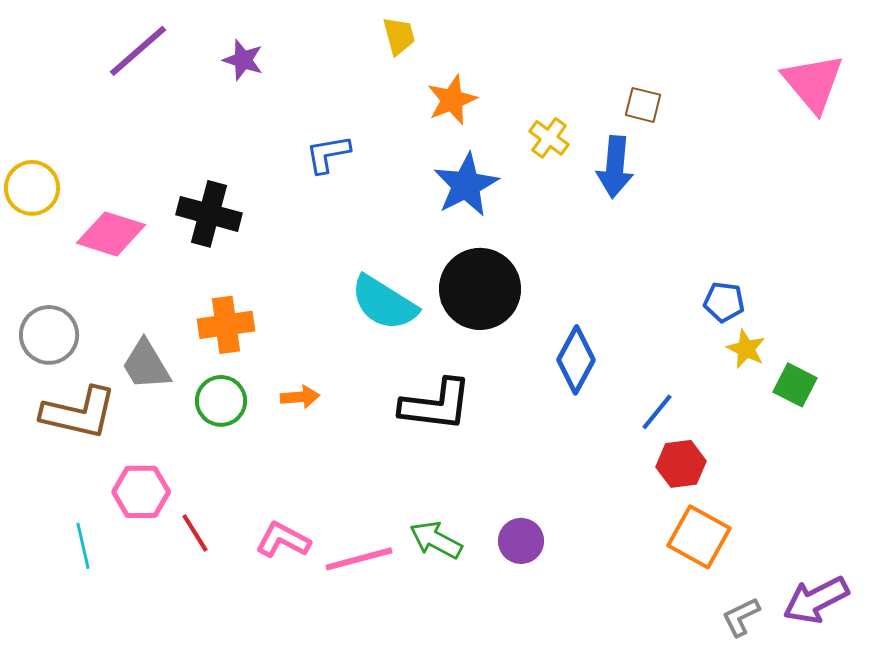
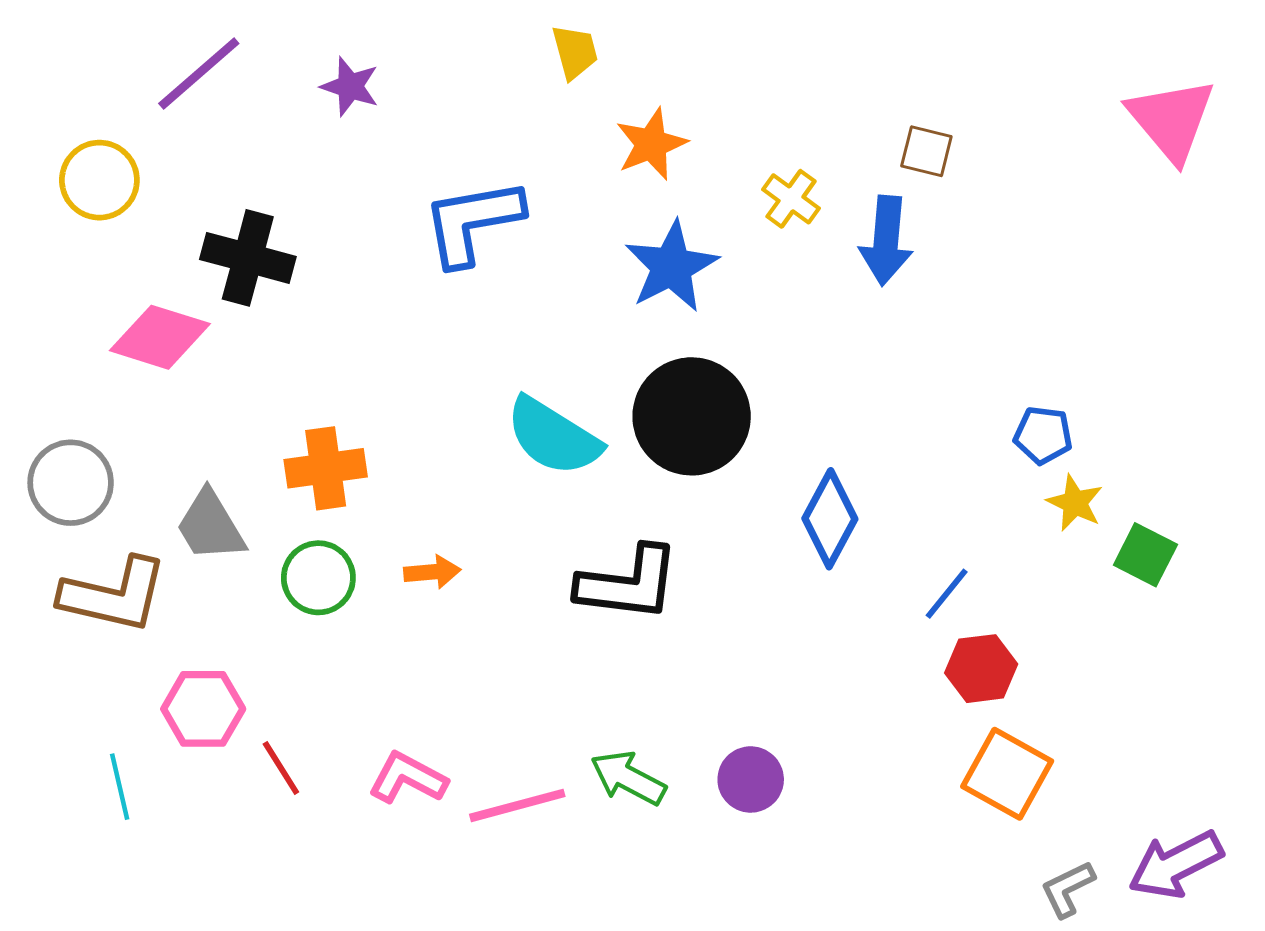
blue L-shape: (328, 154) -> (473, 222), size x1.6
yellow circle: (32, 188) -> (99, 180), moved
black cross: (209, 214) -> (248, 258), moved

